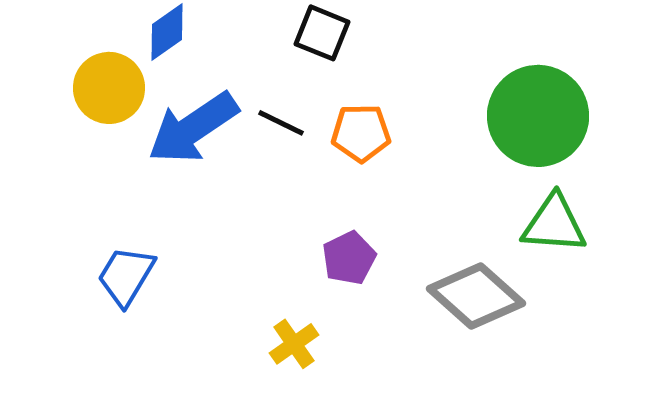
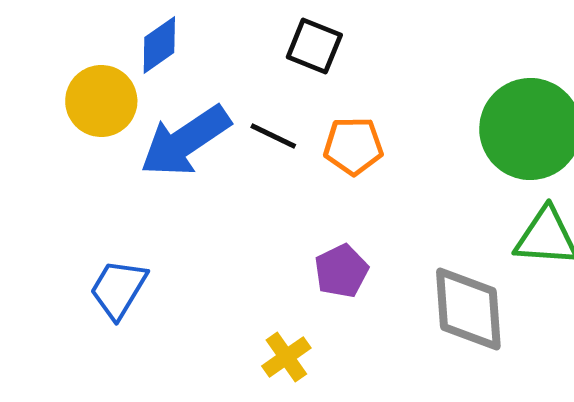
gray diamond: (476, 296) -> (468, 309), turned 44

